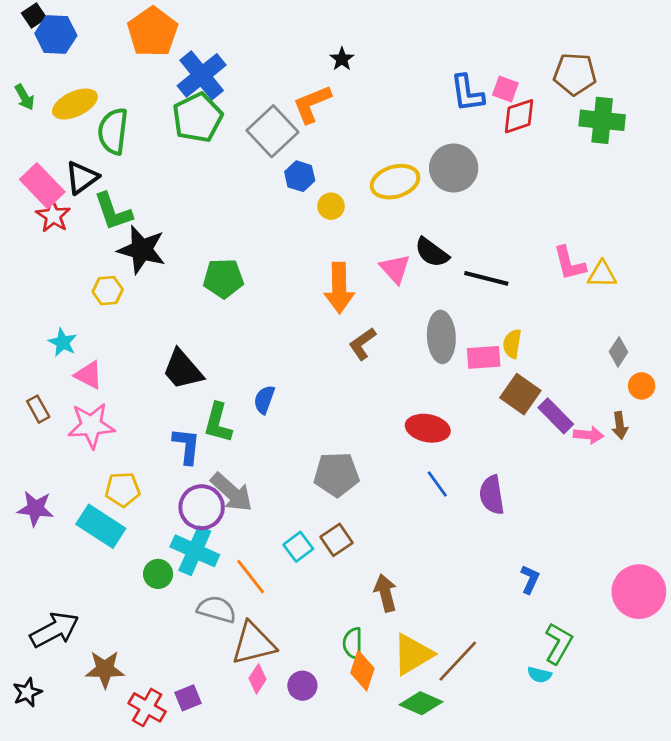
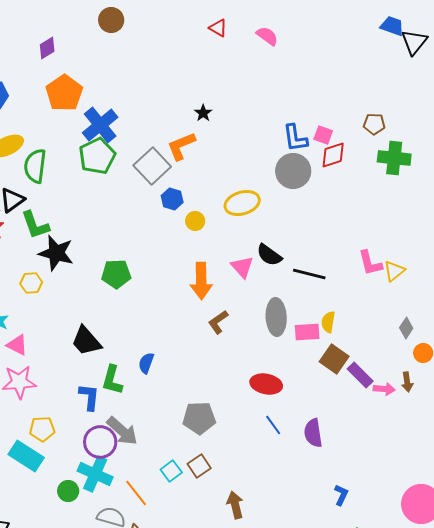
brown pentagon: (575, 74) -> (374, 124), size x0.7
gray circle: (454, 168) -> (293, 171), moved
yellow triangle: (602, 274) -> (394, 271), turned -40

